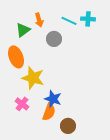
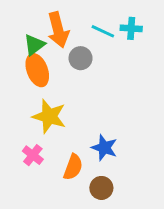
orange arrow: (39, 20) -> (58, 30), size x1.6
orange ellipse: (16, 57) -> (37, 70), moved
blue star: (53, 99) -> (104, 148), moved

